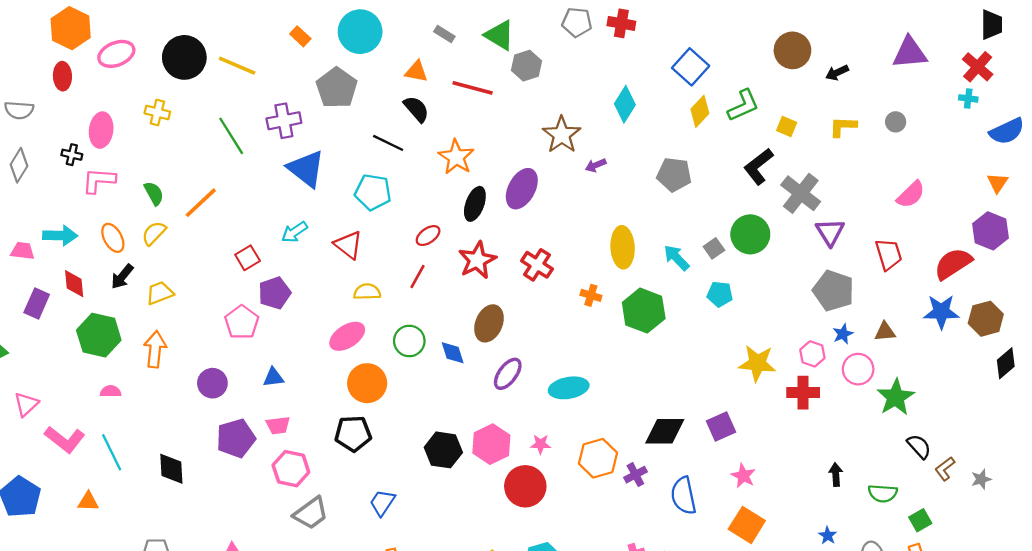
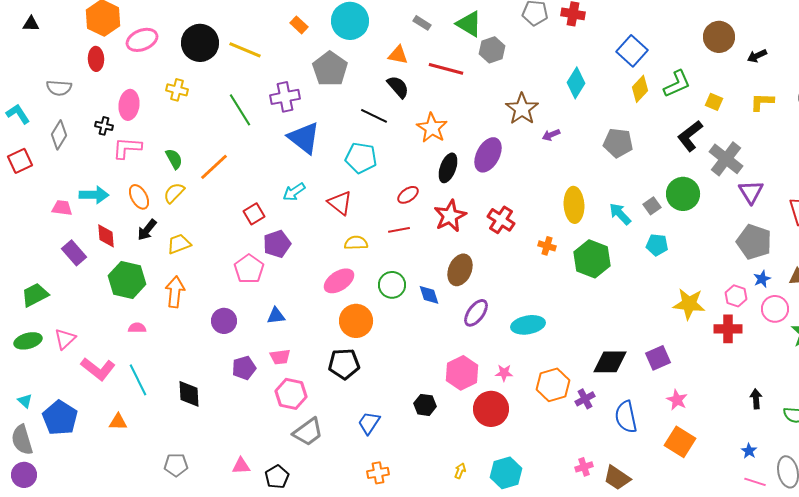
red line: (417, 277) -> (399, 230), turned 50
purple rectangle: (37, 303) -> (74, 253), turned -65
purple pentagon: (236, 438) -> (244, 368), size x0.7
black hexagon: (443, 450) -> (425, 405), moved, size x0.7

